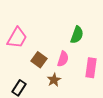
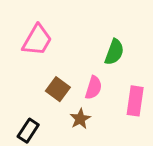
pink trapezoid: (17, 38) -> (37, 40), moved

